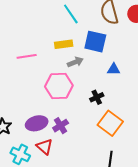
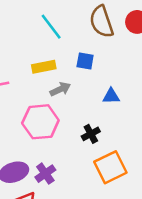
blue square: (95, 42) -> (85, 61), size x0.6
orange square: (110, 123) -> (110, 167), turned 30

